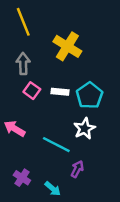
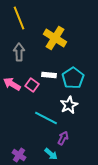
pink square: (32, 91) -> (32, 85), moved
pink arrow: (15, 129) -> (12, 84), moved
purple cross: (22, 178) -> (19, 155), moved
cyan arrow: (53, 189) -> (51, 154), moved

